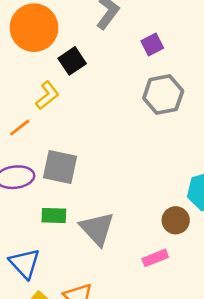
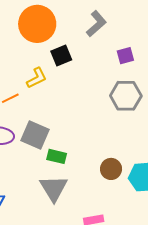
green rectangle: (54, 215) -> (57, 156), moved
brown circle: (176, 220) -> (111, 169), moved

